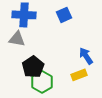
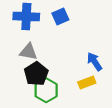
blue square: (64, 15) -> (60, 17), moved
gray triangle: (17, 39) -> (28, 52), moved

